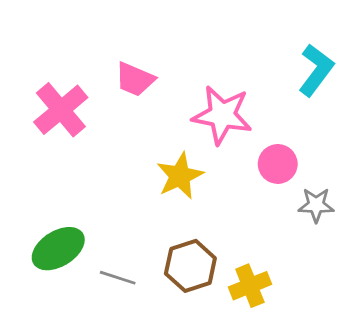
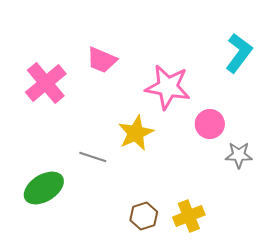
brown hexagon: (190, 266) -> (144, 216), moved, size x0.7
gray line: (118, 278) -> (93, 157), moved

